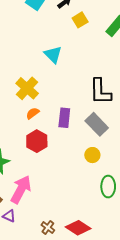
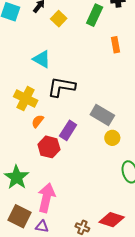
black L-shape: (100, 91) -> (61, 87), moved, turned 116
purple rectangle: (64, 118) -> (68, 130), moved, turned 42
yellow circle: (92, 155) -> (112, 138), moved

